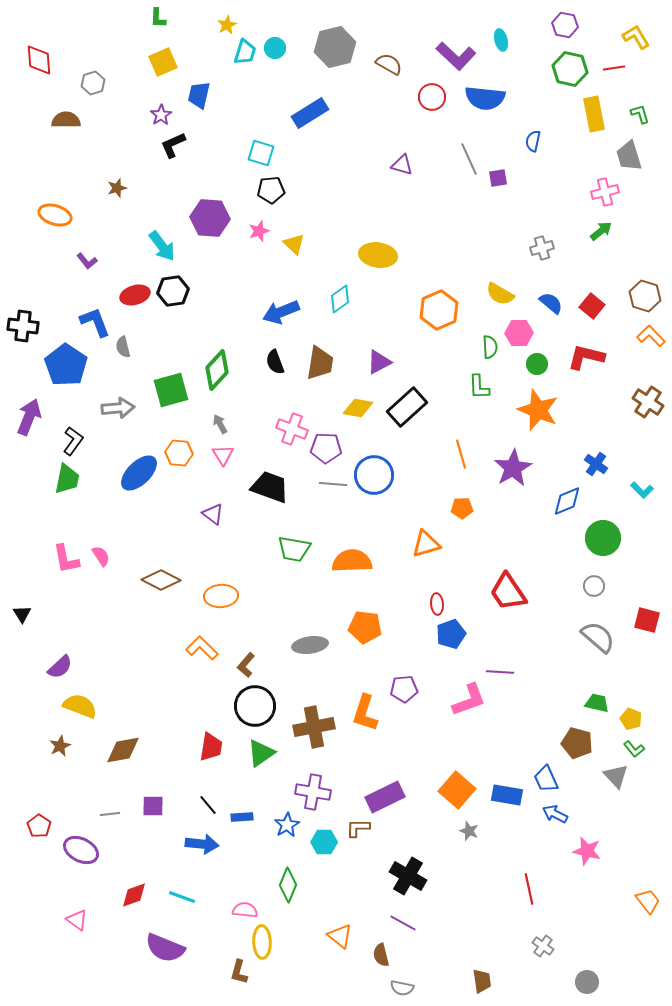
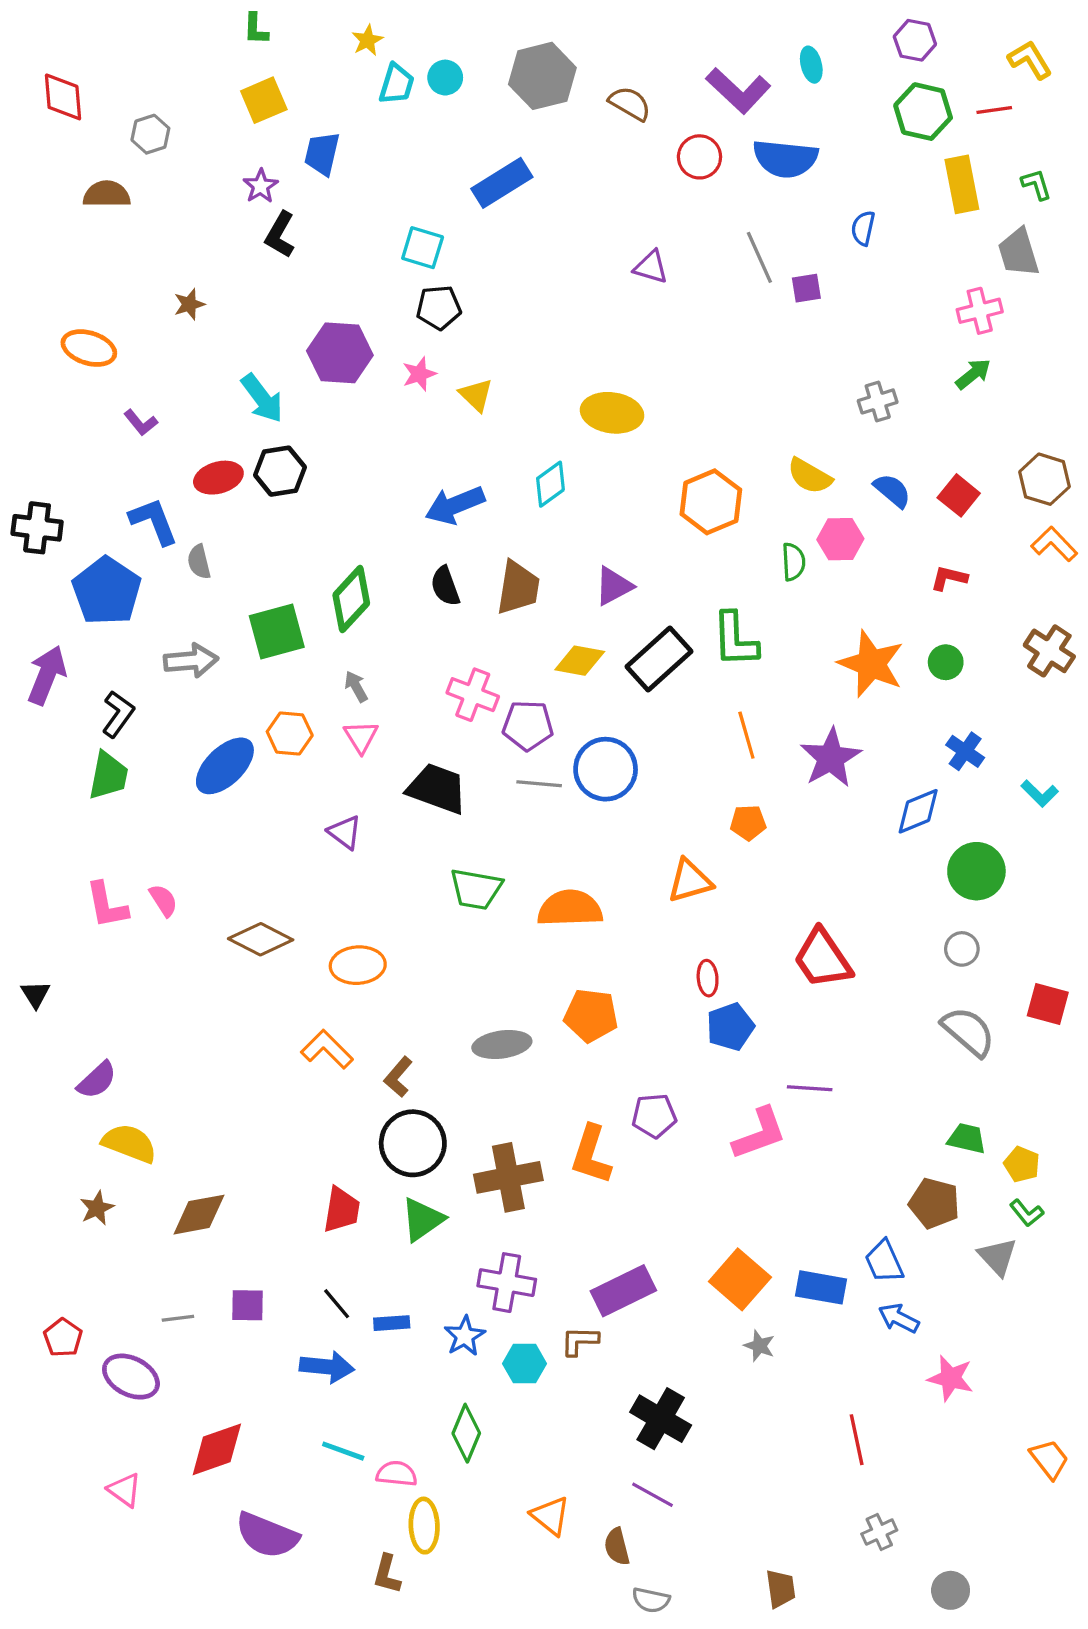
black L-shape: (173, 145) -> (280, 235), turned -36
red L-shape: (586, 357) -> (949, 578), size x0.6
green circle: (537, 364) -> (946, 662), moved
green L-shape: (479, 387) -> (735, 640), moved, size x1.4
red diamond: (134, 895) -> (217, 1449), size x1.4
cyan line: (182, 897) -> (343, 1451), moved
gray cross: (543, 946) -> (879, 1532), turned 30

